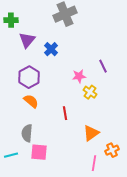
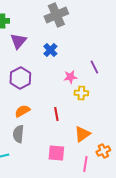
blue cross: (51, 49) -> (50, 50), moved
yellow cross: (90, 92) -> (81, 93), turned -32
orange semicircle: (31, 101) -> (22, 111), moved, turned -70
pink square: (39, 152) -> (56, 153), moved

